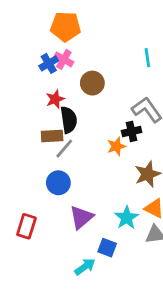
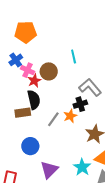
cyan line: (147, 58) -> (74, 57), moved
pink cross: (64, 59) -> (28, 70), moved
red star: (55, 99) -> (34, 81), moved
gray line: (64, 149) -> (53, 119), moved

